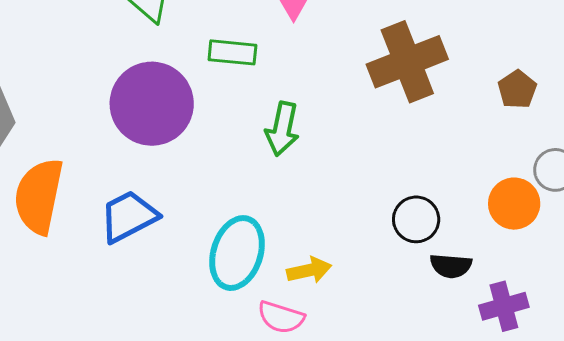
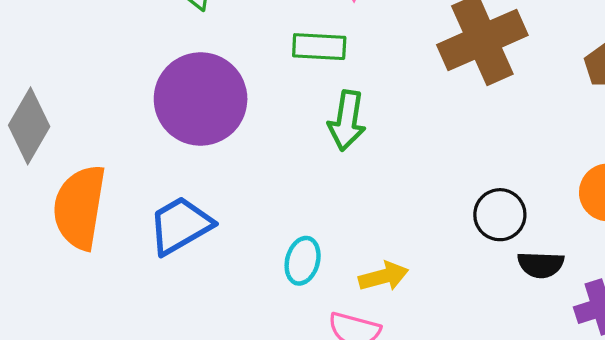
green rectangle: (232, 52) -> (319, 47), moved
cyan ellipse: (237, 253) -> (303, 261), size x0.6

